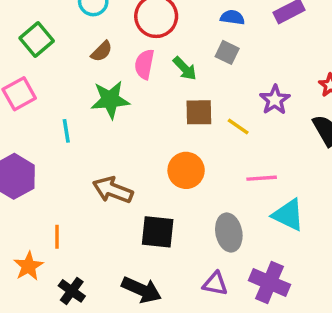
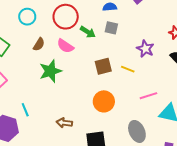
pink semicircle: (144, 64) -> (65, 46), turned -54
green arrow: (185, 68) -> (88, 32), moved
cyan line: (66, 131) -> (25, 110), moved
brown arrow: (113, 190) -> (64, 123), size x0.7

